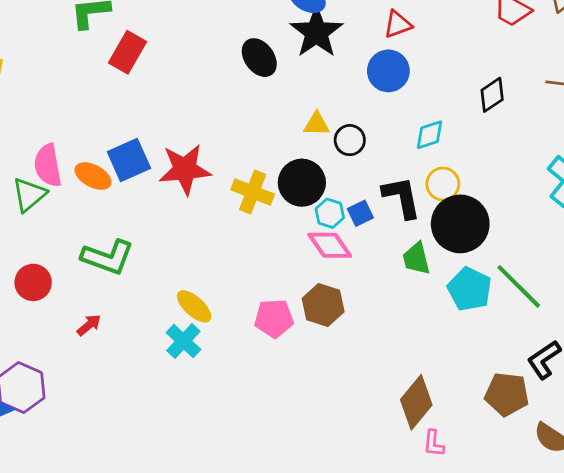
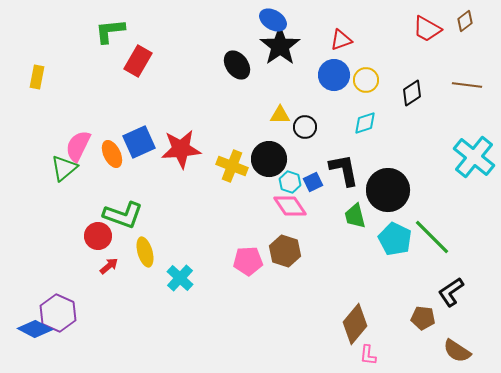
pink semicircle: (48, 165) -> (78, 146), turned 36
orange ellipse: (93, 176) -> (112, 154), turned 36
yellow circle: (443, 184) -> (366, 80), moved
red circle: (33, 282) -> (98, 236), moved
yellow ellipse: (194, 306) -> (145, 252), moved, turned 32
brown pentagon: (507, 394) -> (423, 318), size x0.7

